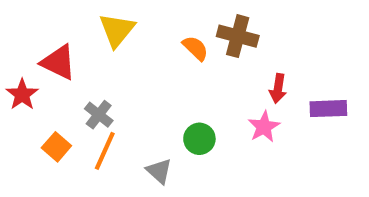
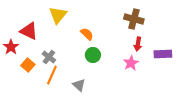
brown cross: (238, 36) -> (134, 19), moved
orange semicircle: (195, 48) -> (87, 34), moved
green circle: (199, 139) -> (93, 55), moved
orange square: (56, 147) -> (28, 65), moved

